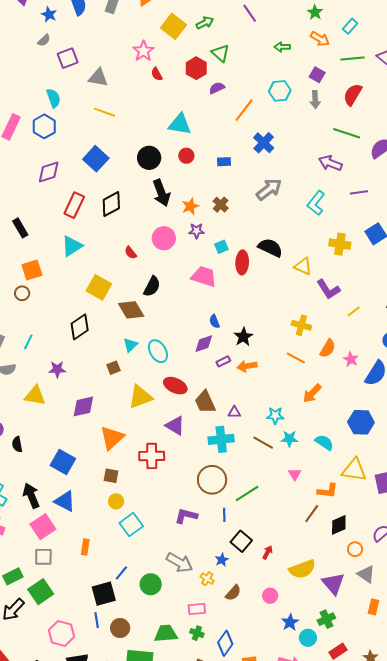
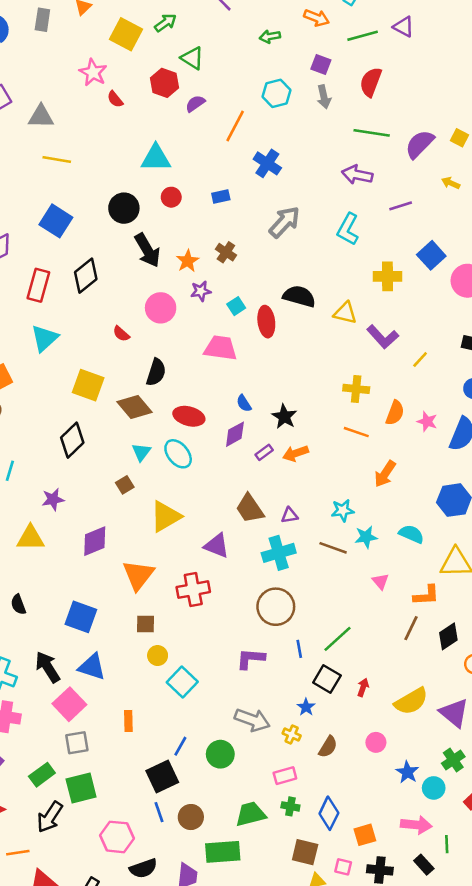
red ellipse: (175, 386) -> (189, 416), moved
green line: (247, 494) -> (338, 639), moved
green square: (41, 592) -> (81, 788), turned 30

